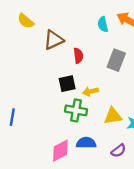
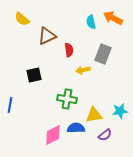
black square: (67, 84) -> (34, 75), moved
yellow arrow: (91, 91) -> (83, 70), moved
yellow triangle: (113, 116) -> (94, 115), moved

